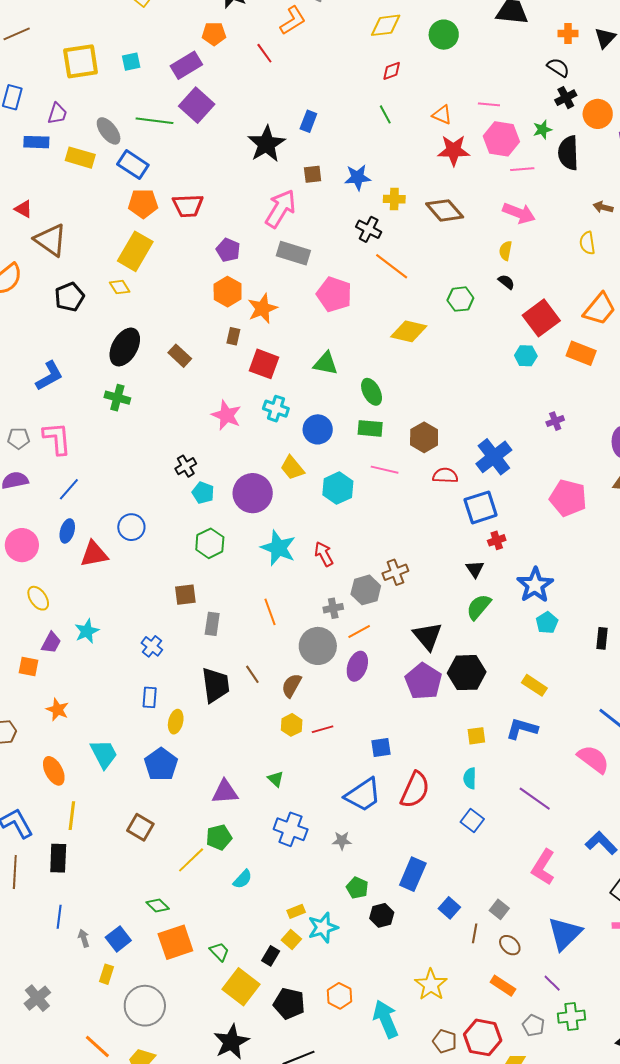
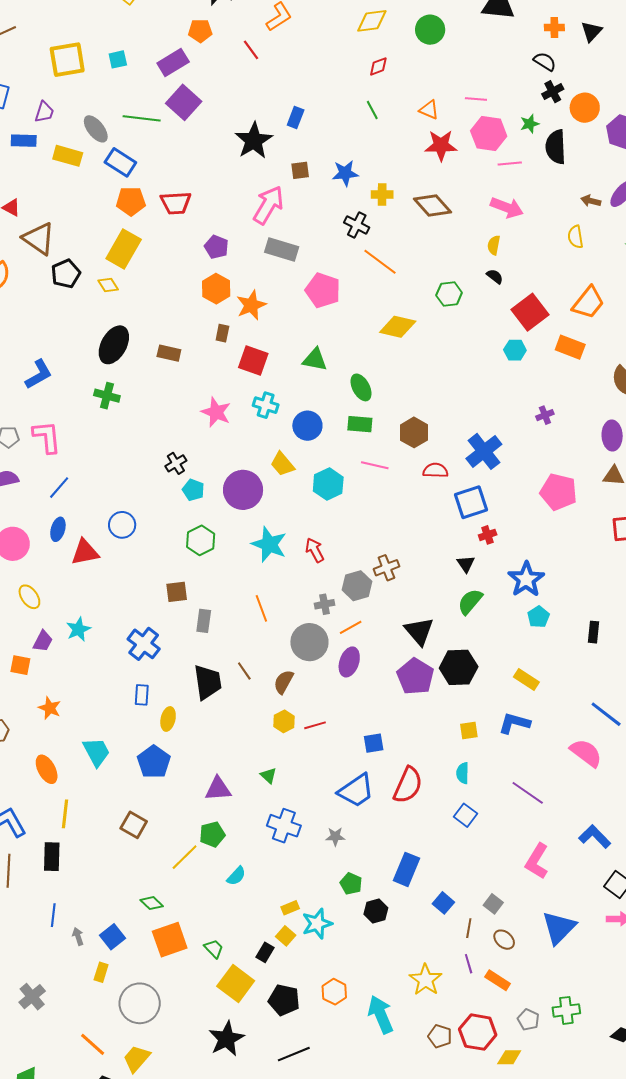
black pentagon: (69, 297) -> (66, 274), moved
brown rectangle: (180, 356) -> (169, 353), turned -30
blue cross: (152, 646) -> (144, 644), size x1.5
purple line: (552, 983) -> (469, 964), moved, turned 30

